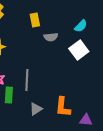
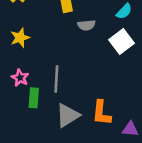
gray triangle: (36, 109) -> (68, 115), size x1.5

